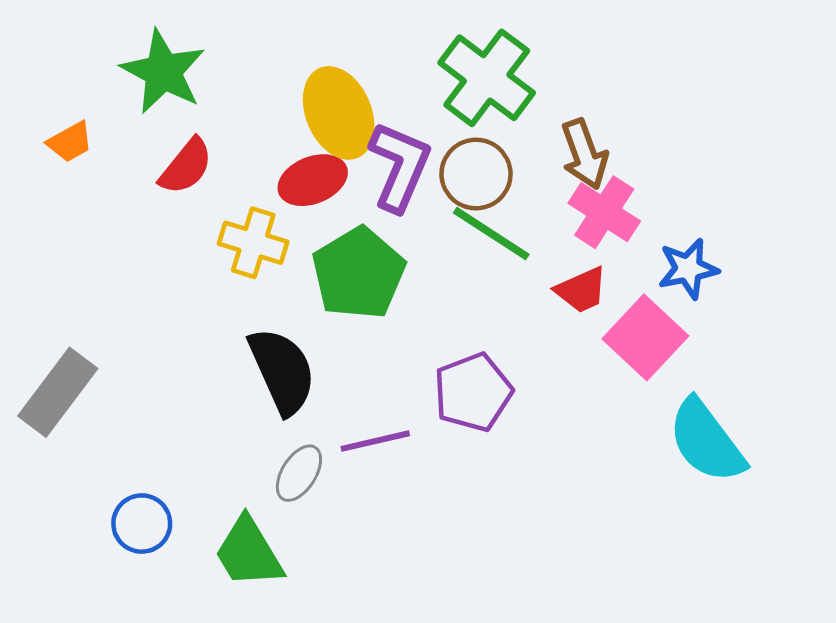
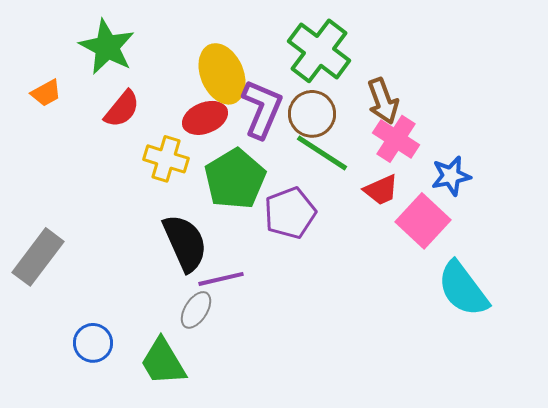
purple pentagon: (473, 392) -> (290, 213), moved
purple line: (375, 441) -> (221, 279), moved

